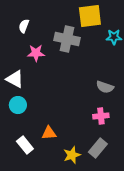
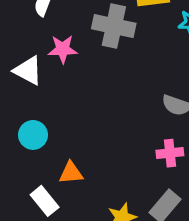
white triangle: (15, 79) -> (28, 71), moved
orange triangle: (49, 133) -> (71, 173), moved

